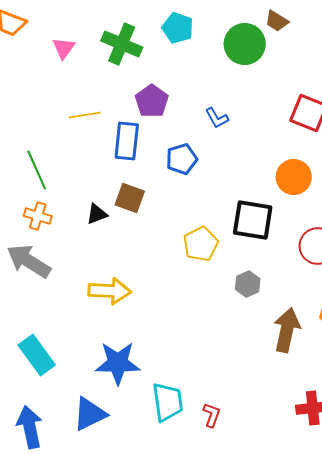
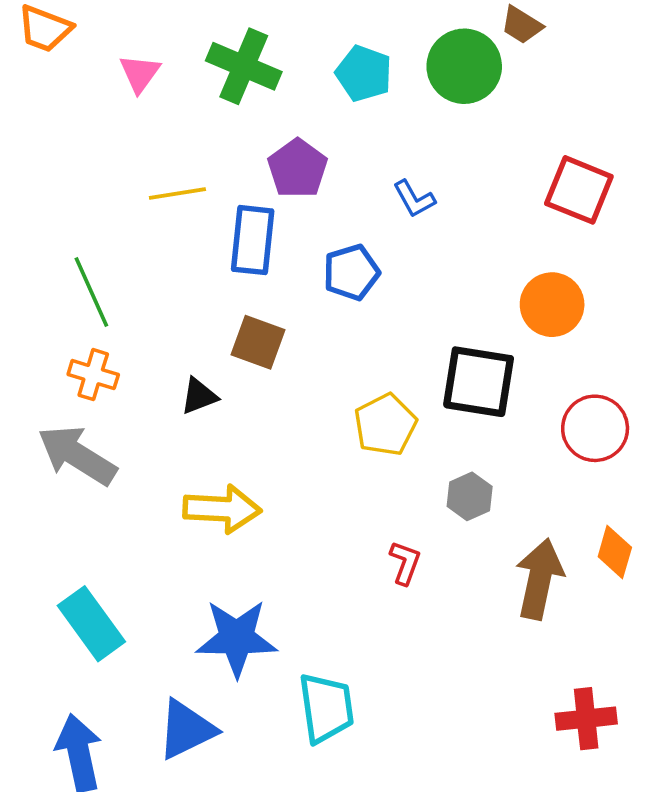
cyan pentagon: (178, 28) -> (364, 73), moved
black triangle: (97, 214) -> (199, 396), moved
red L-shape: (212, 415) -> (405, 563), moved

